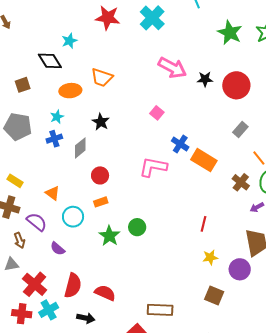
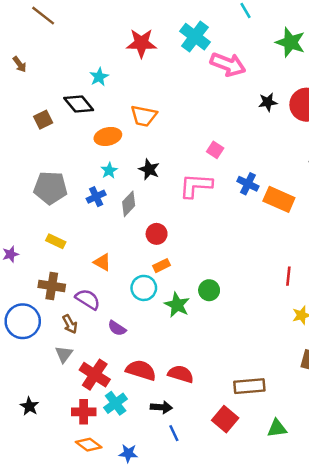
pink arrow: (172, 68) -> (228, 64), moved
brown square: (23, 85) -> (43, 120), moved
cyan star: (57, 117) -> (109, 170), moved
pink L-shape: (153, 167) -> (196, 186), moved
yellow rectangle: (15, 181) -> (56, 241), moved
cyan circle: (73, 217) -> (144, 288), moved
gray triangle: (11, 264) -> (64, 354), turned -35
red semicircle: (73, 286) -> (141, 370), turned -80

